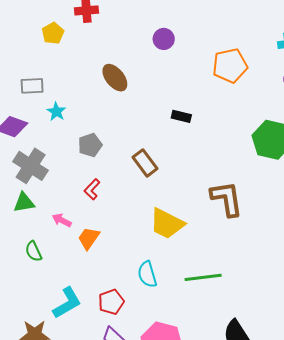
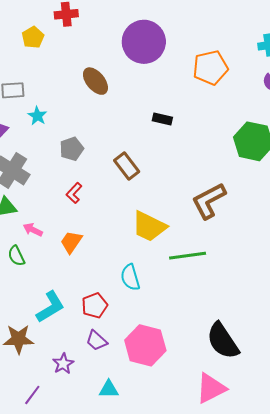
purple circle: (164, 39) -> (144, 42), size x2.0
brown L-shape: (227, 199) -> (209, 201), turned -108
pink arrow: (62, 220) -> (33, 230), moved
green line: (203, 277) -> (188, 256), moved

